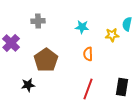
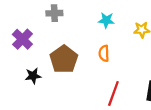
orange semicircle: (88, 54) -> (104, 53), moved
black star: (28, 85) -> (33, 76), moved

